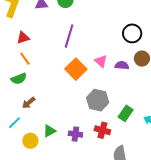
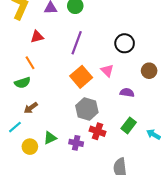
black circle: (132, 33) -> (125, 43), moved
red triangle: (23, 38) -> (37, 37), moved
purple semicircle: (122, 65) -> (127, 93), moved
gray hexagon: (98, 100) -> (87, 109), moved
red cross: (102, 130) -> (98, 131), moved

